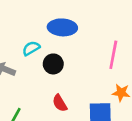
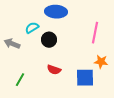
red semicircle: (60, 103) -> (54, 70), turned -40

